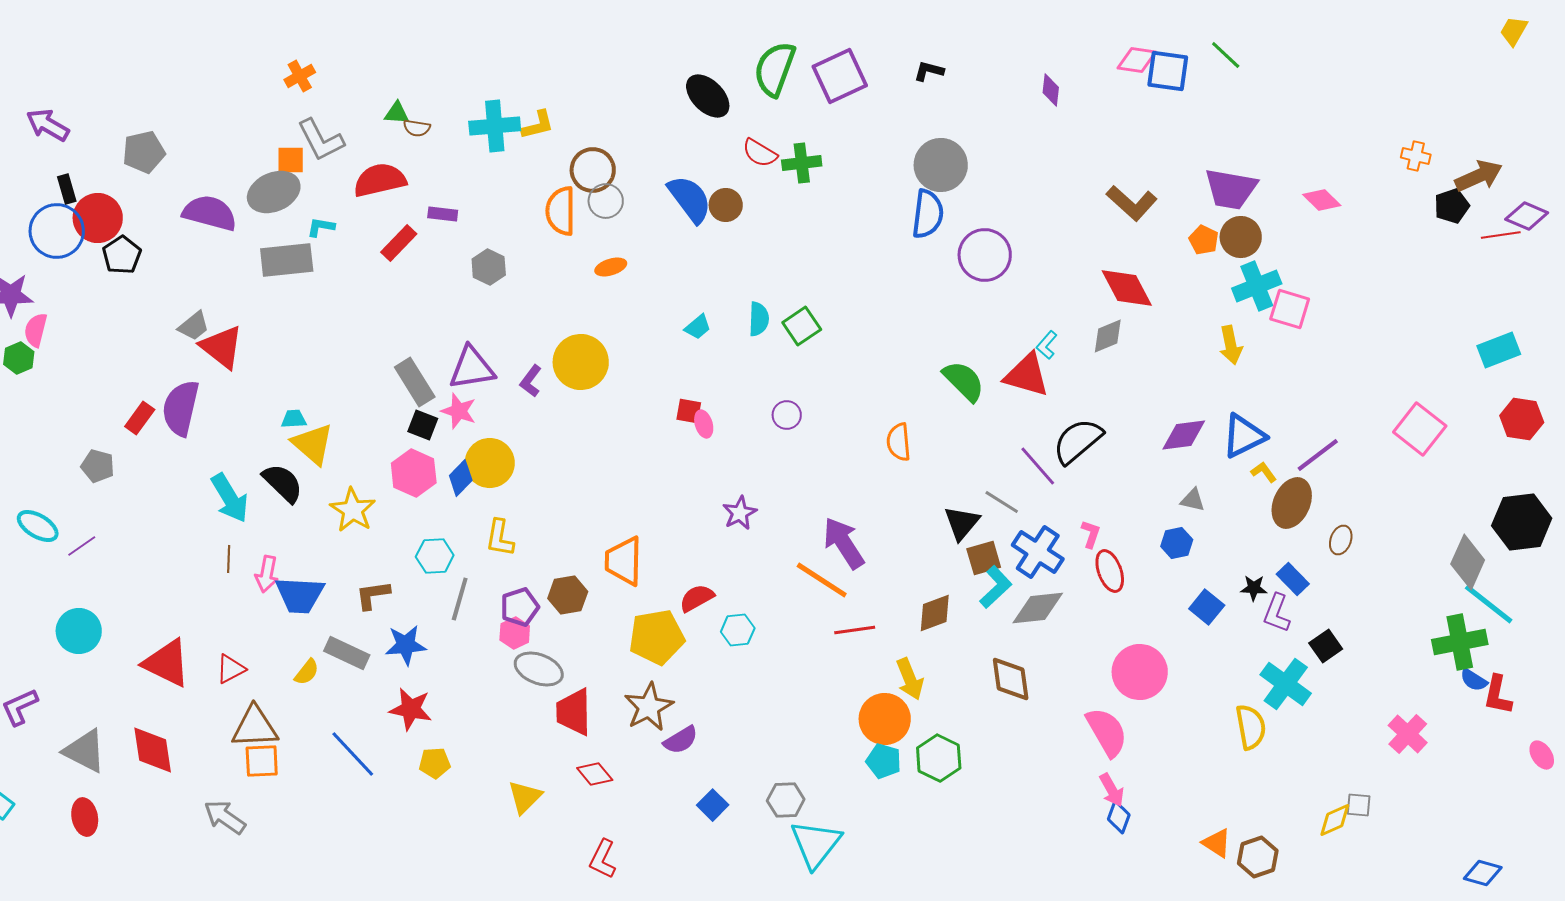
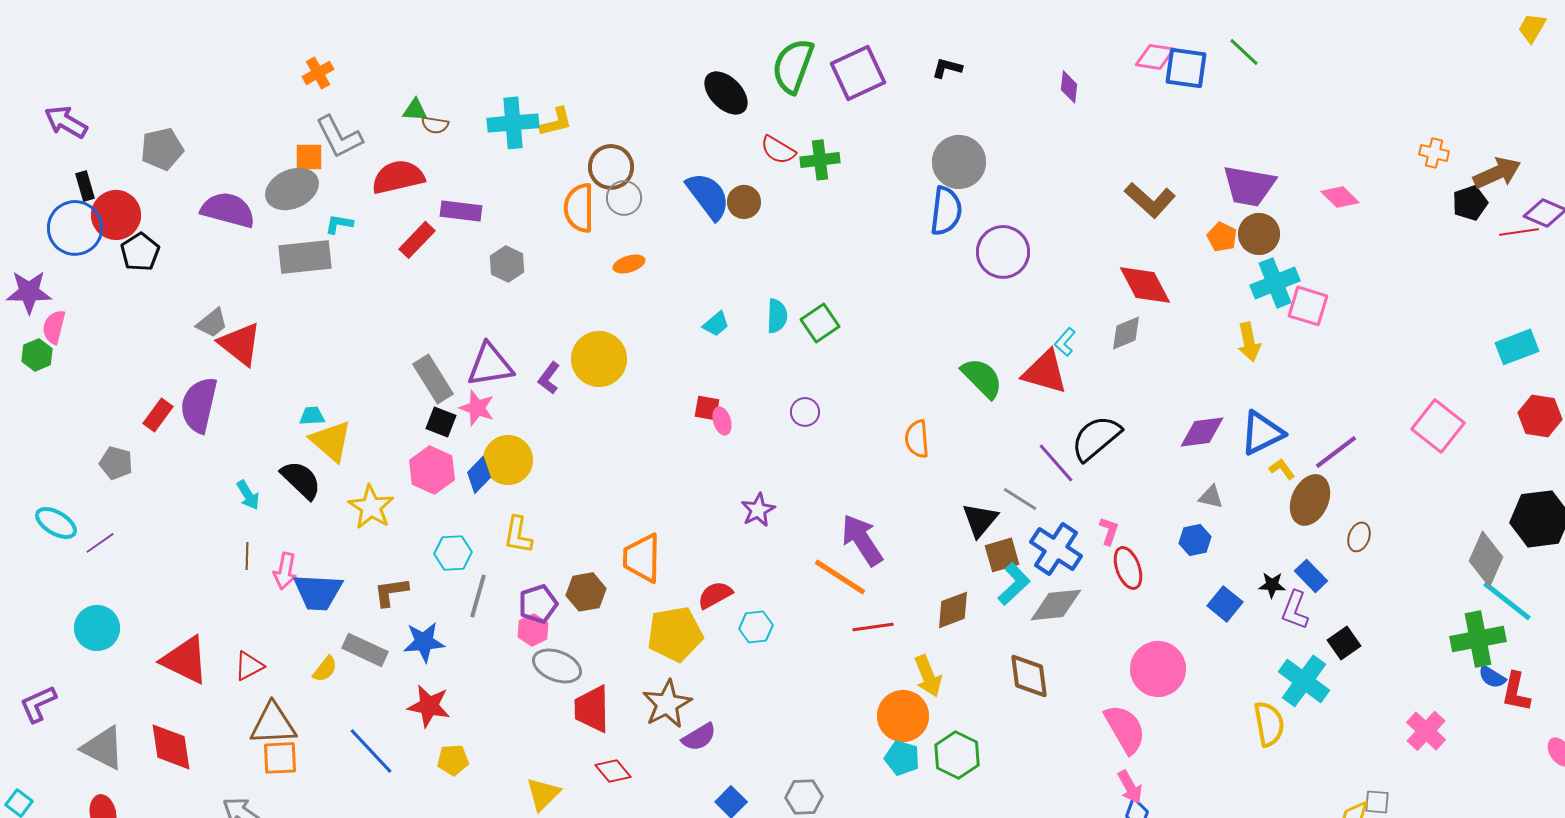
purple rectangle: (443, 214) -> (461, 211), size x1.4
cyan arrow: (230, 498) -> (248, 495), size x0.6

